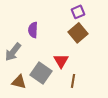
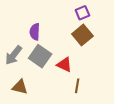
red triangle: (61, 61) -> (64, 65), turned -35
gray square: (41, 73) -> (40, 56), moved

